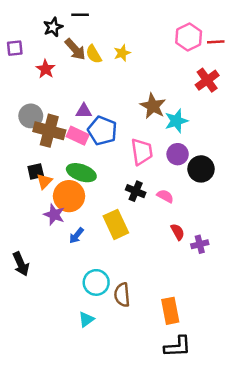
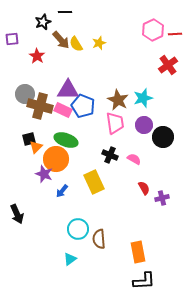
brown star: (153, 106) -> (118, 100), moved
purple triangle: (84, 111) -> (68, 90), size x1.6

